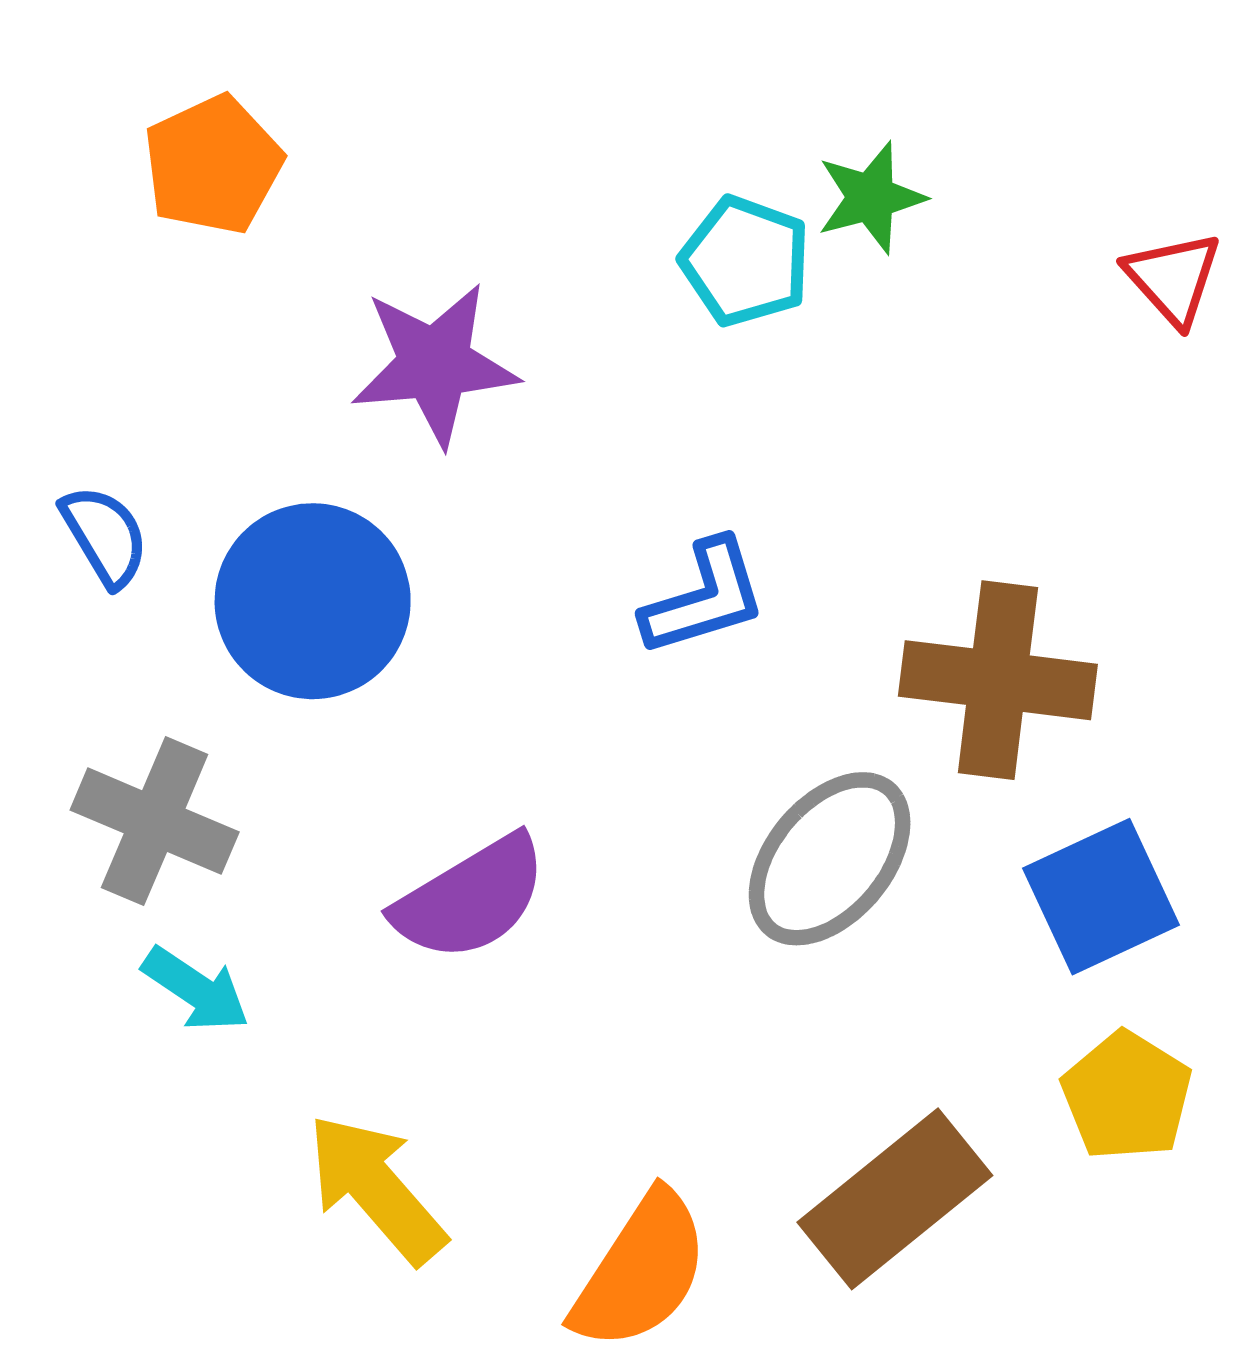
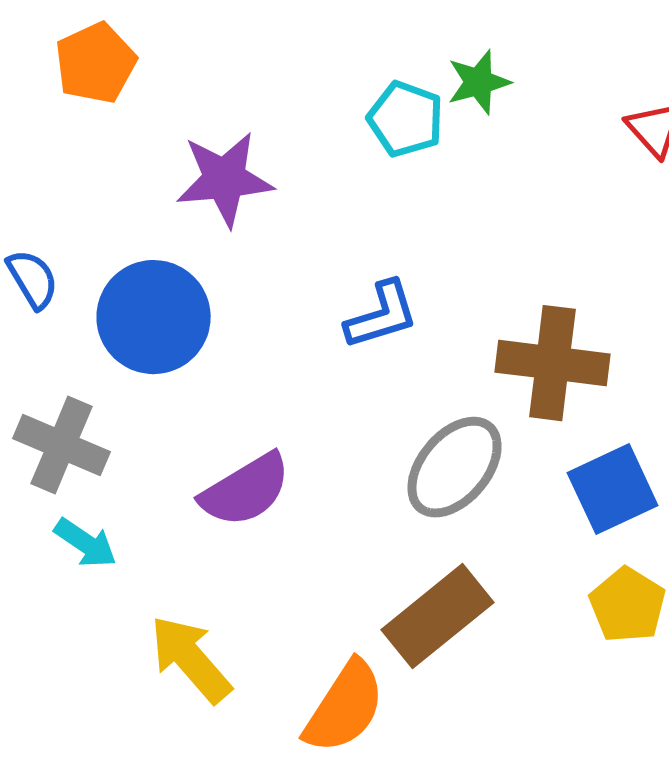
brown rectangle: (895, 1199) -> (438, 616), moved

